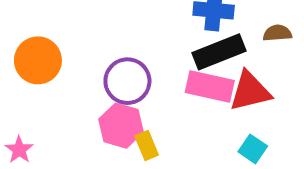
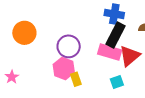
black rectangle: (219, 52) -> (115, 35), turned -45
red triangle: (250, 91) -> (130, 56), turned -30
cyan square: (253, 149) -> (117, 82), moved, turned 32

